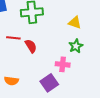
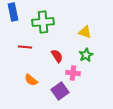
red semicircle: (31, 46) -> (57, 56), moved
orange semicircle: (11, 81) -> (31, 80), moved, turned 32

